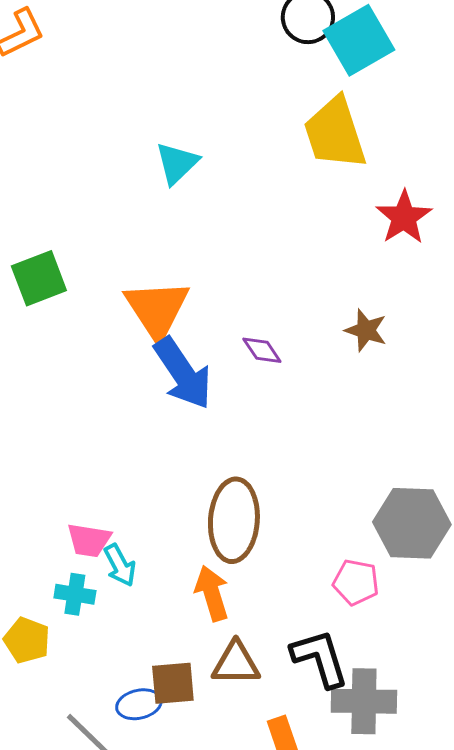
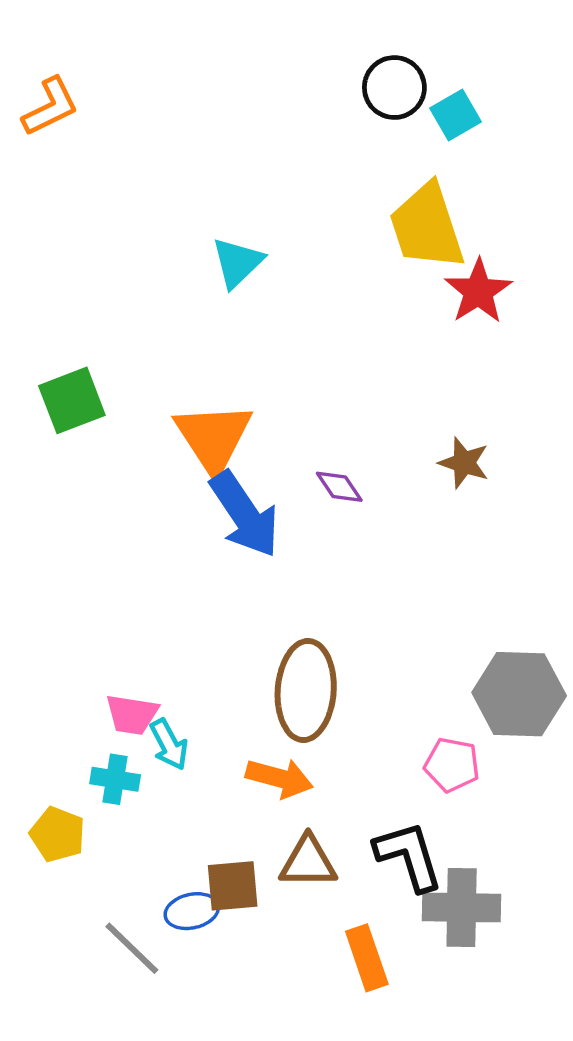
cyan square: (359, 40) -> (456, 115), size x0.6
red star: (404, 217) -> (478, 291), moved
orange arrow: (212, 593) -> (279, 778), turned 122

